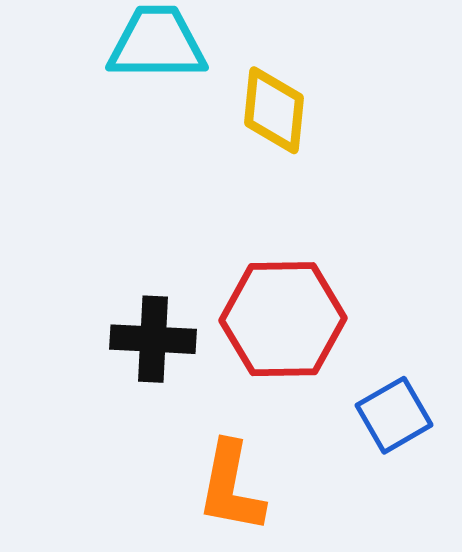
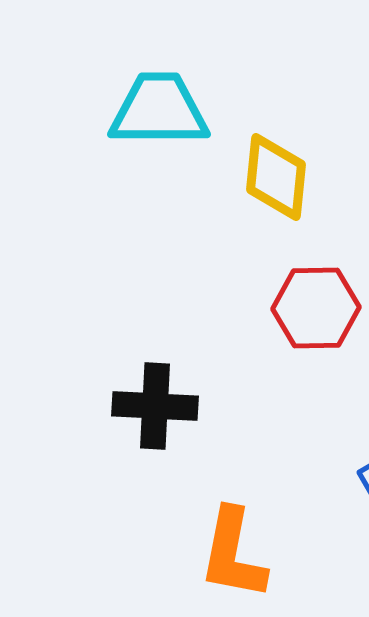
red hexagon: (283, 319) -> (316, 308), moved, size x0.7

